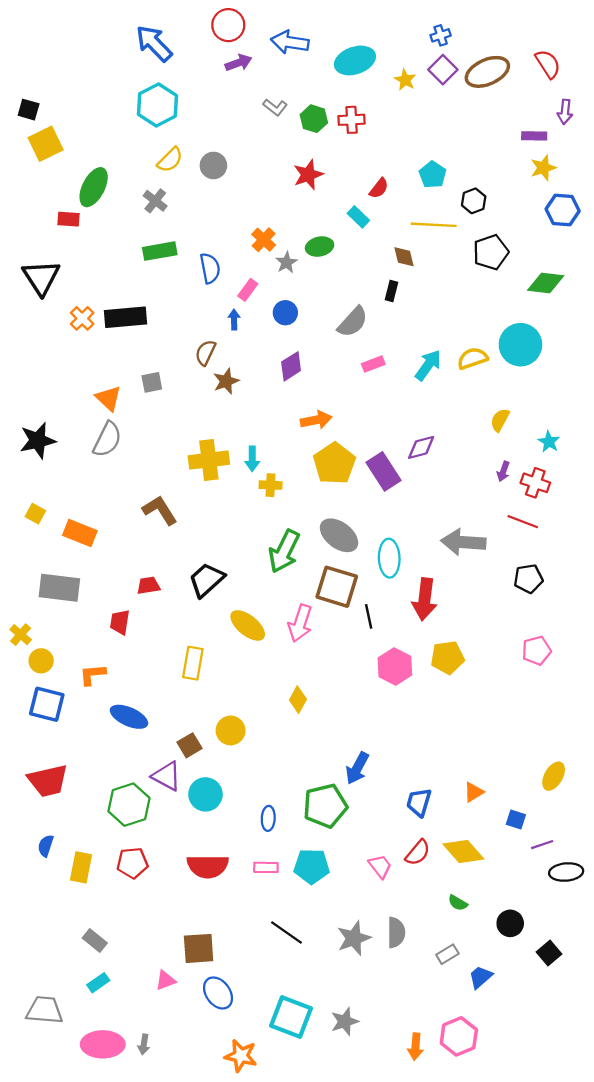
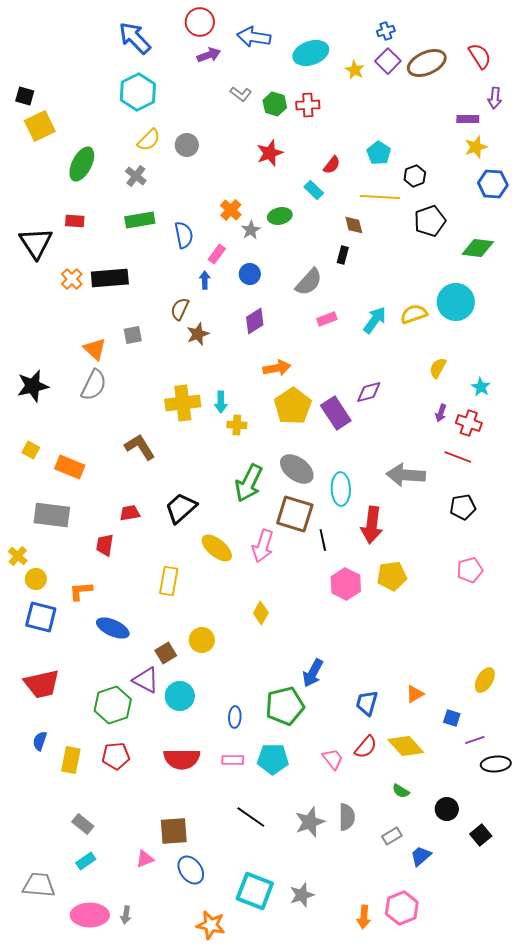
red rectangle: (68, 219) -> (75, 221), moved

